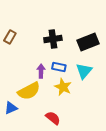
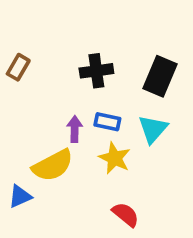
black rectangle: (88, 42) -> (160, 76), turned -45
red semicircle: (53, 118) -> (126, 215), moved

